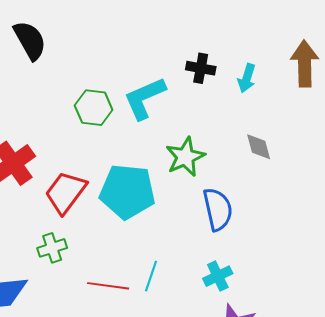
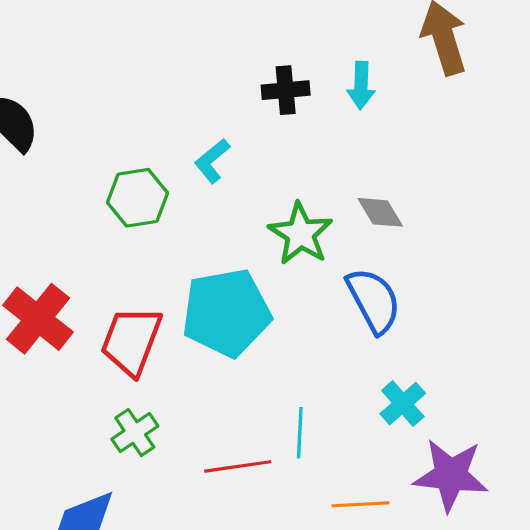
cyan L-shape: (145, 98) -> (212, 161), size x0.6
gray diamond: (259, 147) -> (380, 212), moved

